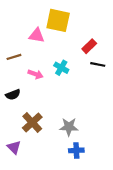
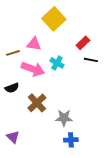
yellow square: (58, 20) -> (54, 19), turned 35
pink triangle: (37, 35) -> (34, 44), moved
pink arrow: (35, 74) -> (33, 69), size x1.6
brown cross: (32, 123) -> (37, 103), moved

